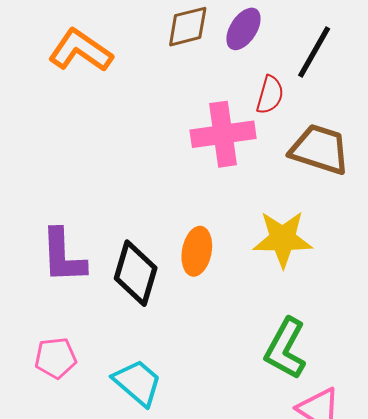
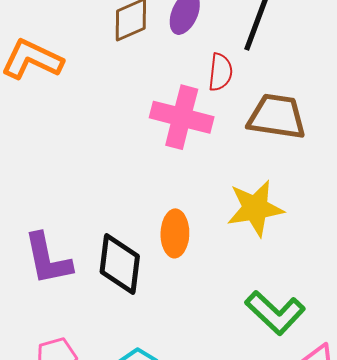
pink cross: (223, 134) -> (182, 117), turned 32
green L-shape: (286, 349) -> (275, 313), turned -66

